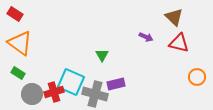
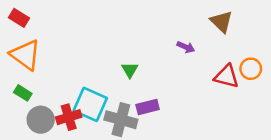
red triangle: (179, 43) -> (227, 76), moved
orange circle: (197, 77) -> (251, 69), moved

